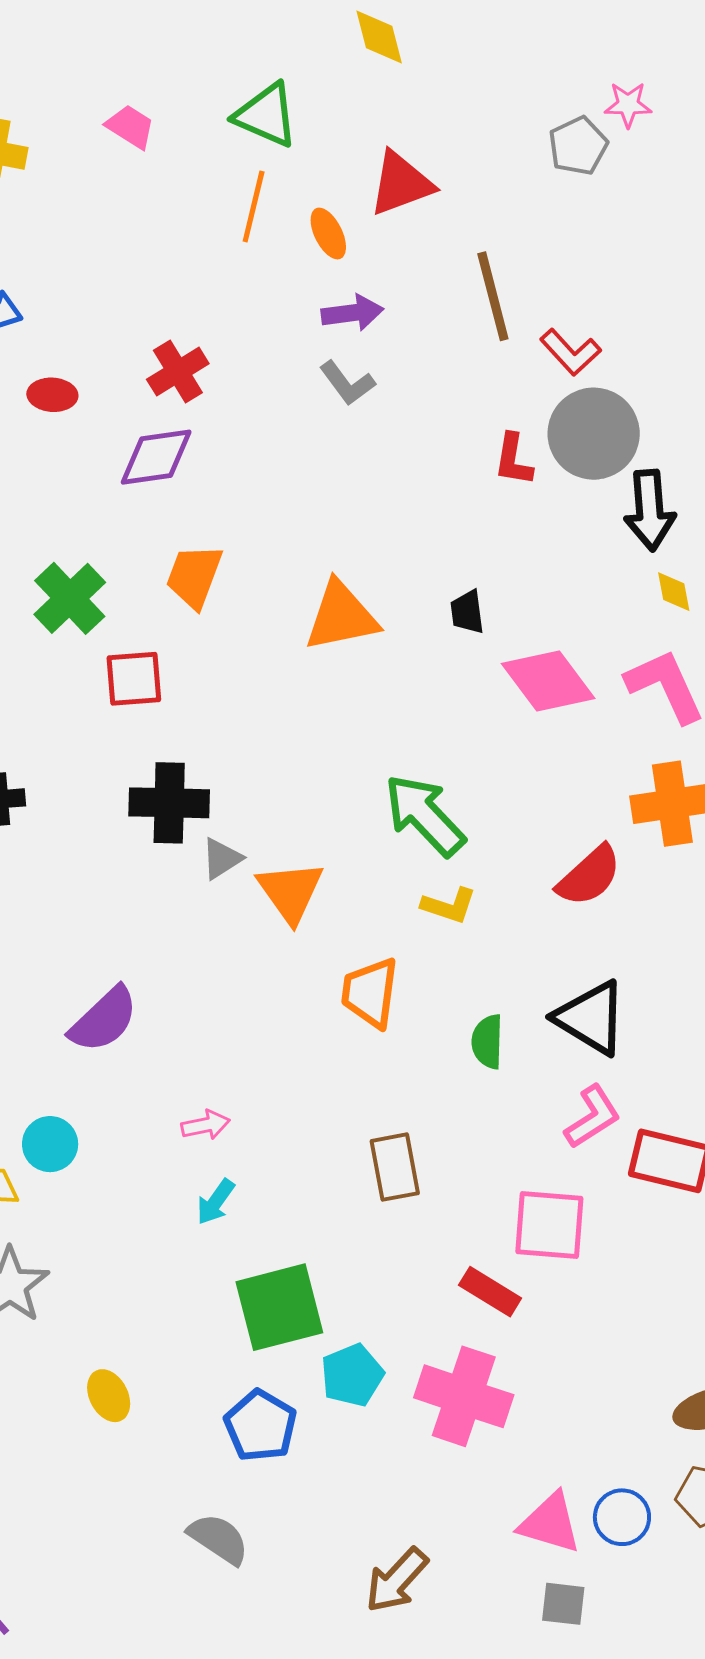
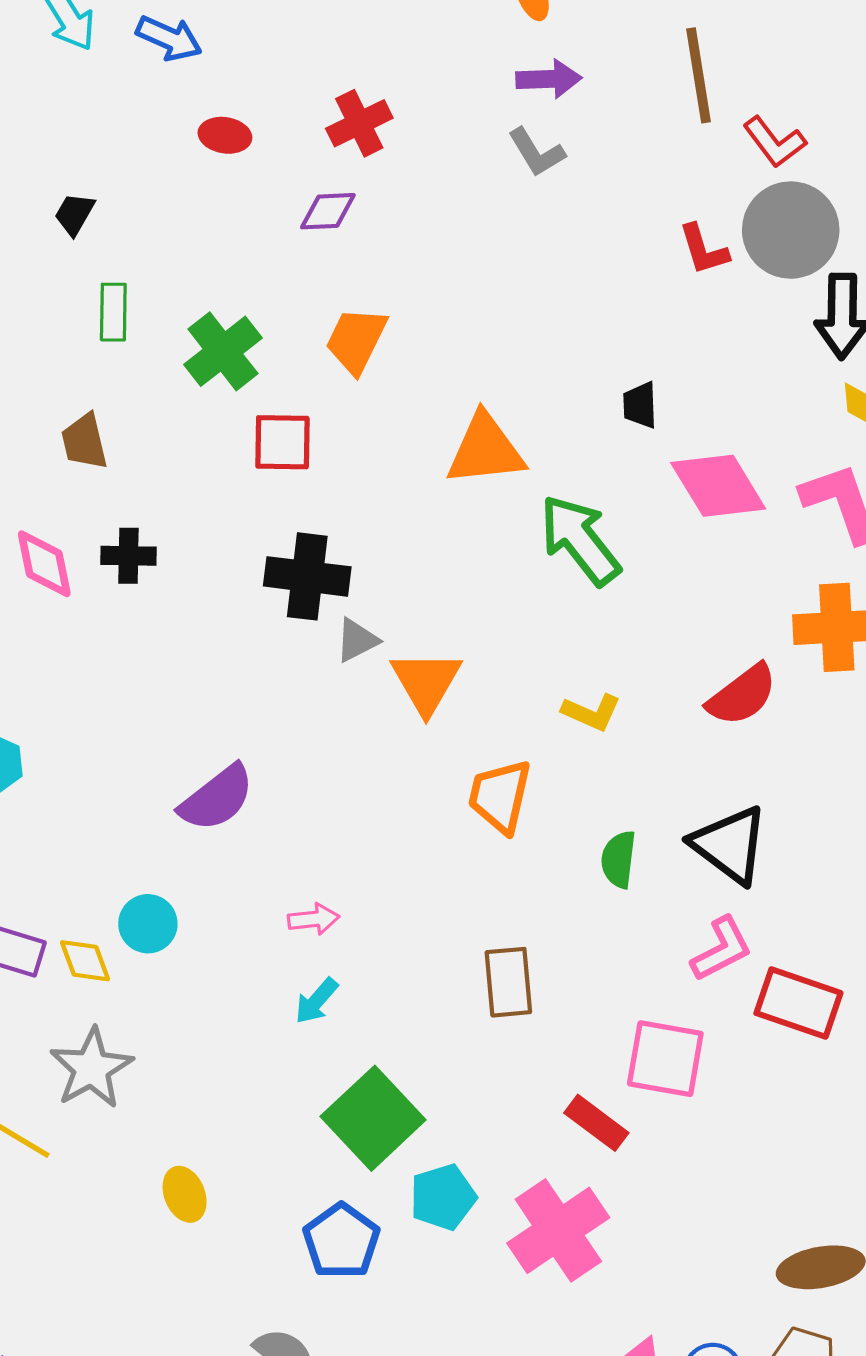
purple diamond: (156, 457) -> (328, 211), size x0.7
red L-shape: (513, 460) -> (704, 250), turned -32
orange triangle: (341, 616) -> (485, 450), moved
green arrow: (425, 815) -> (580, 540), moved
green square: (279, 1307) -> (373, 1118), turned -34
pink cross: (464, 1396) -> (558, 1230), turned 32

